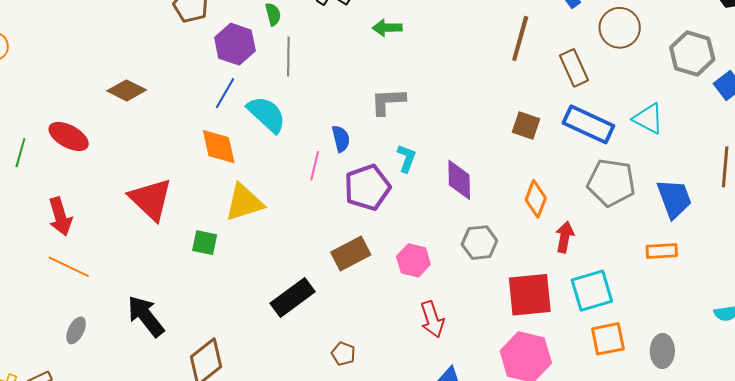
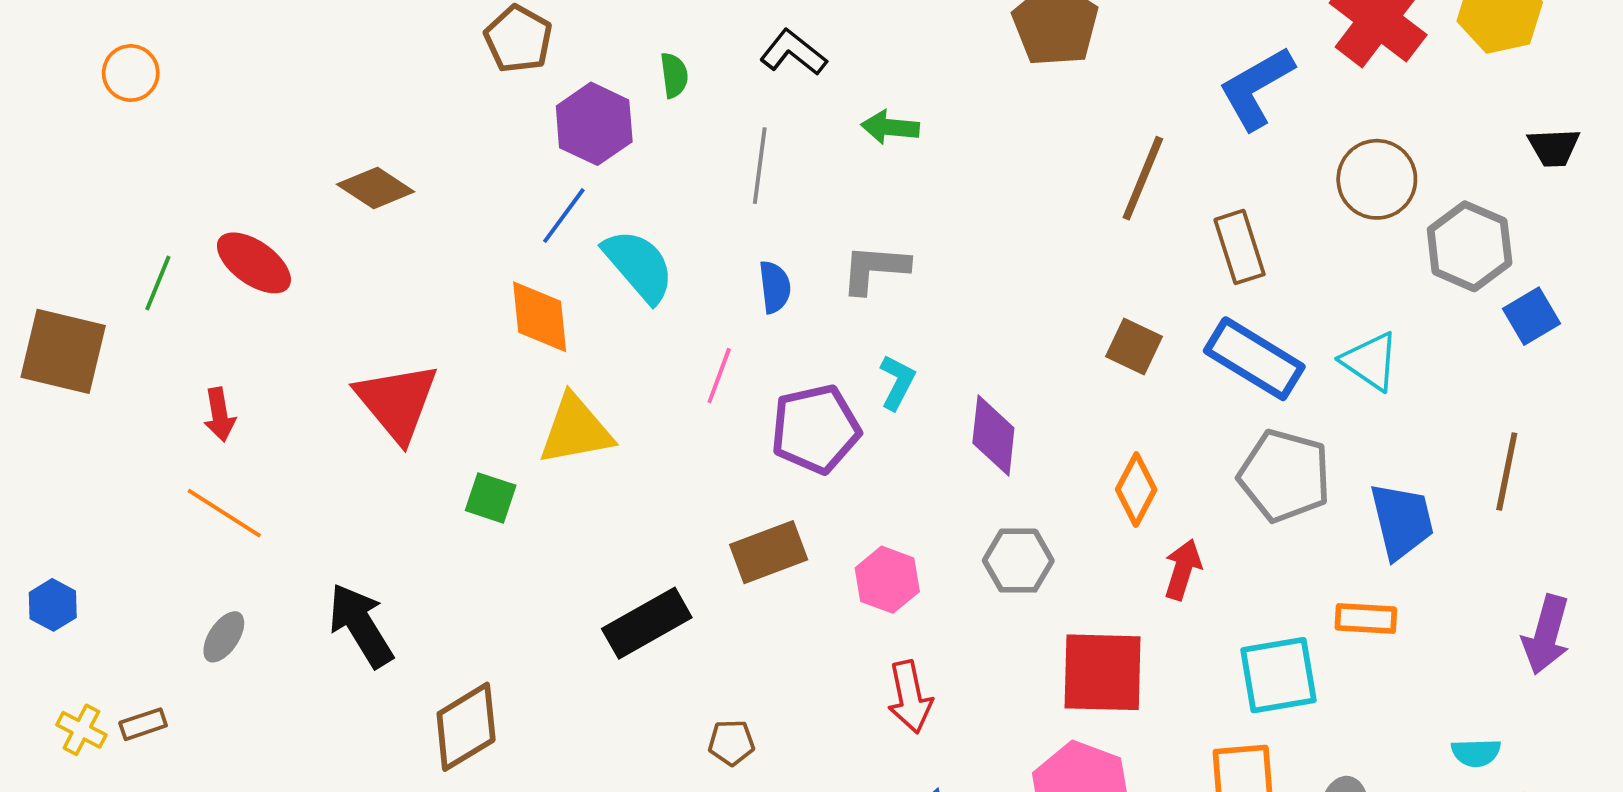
brown circle: (620, 28) -> (1377, 179), moved
gray line: (288, 56) -> (760, 166), moved
blue semicircle: (341, 139) -> (775, 287), moved
red arrow: (60, 217) -> (220, 415), size x0.7
cyan square: (592, 291) -> (1279, 675), moved
brown pentagon: (343, 354) -> (731, 743), turned -30

